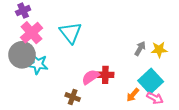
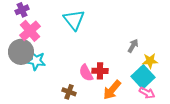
cyan triangle: (71, 33) -> (74, 20), moved
yellow star: (159, 50) -> (150, 61), moved
pink semicircle: (91, 77) -> (86, 73), turned -84
orange arrow: (133, 95) -> (112, 90), moved, size x1.5

